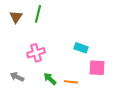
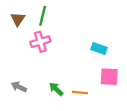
cyan rectangle: (81, 48) -> (99, 48), moved
pink cross: (36, 53) -> (40, 42), moved

